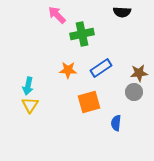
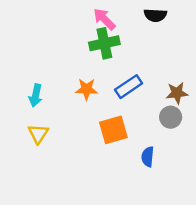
pink arrow: (57, 15) -> (104, 19), moved
cyan arrow: (28, 86) -> (36, 95), moved

